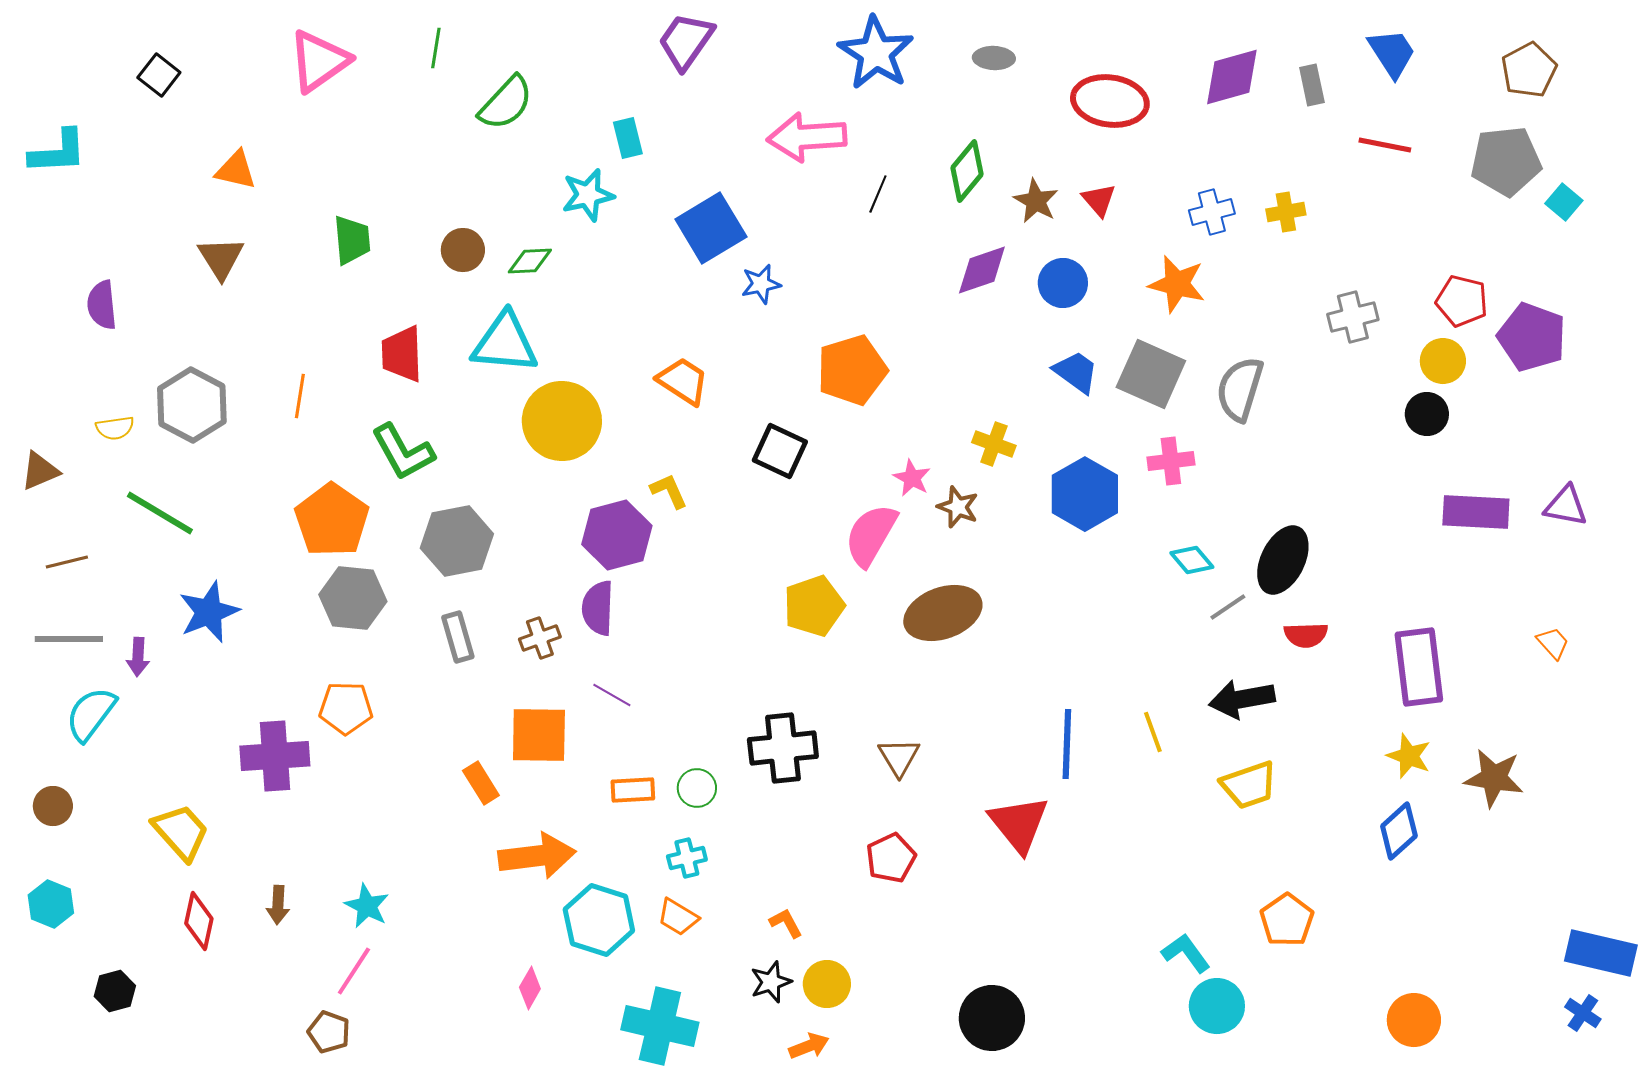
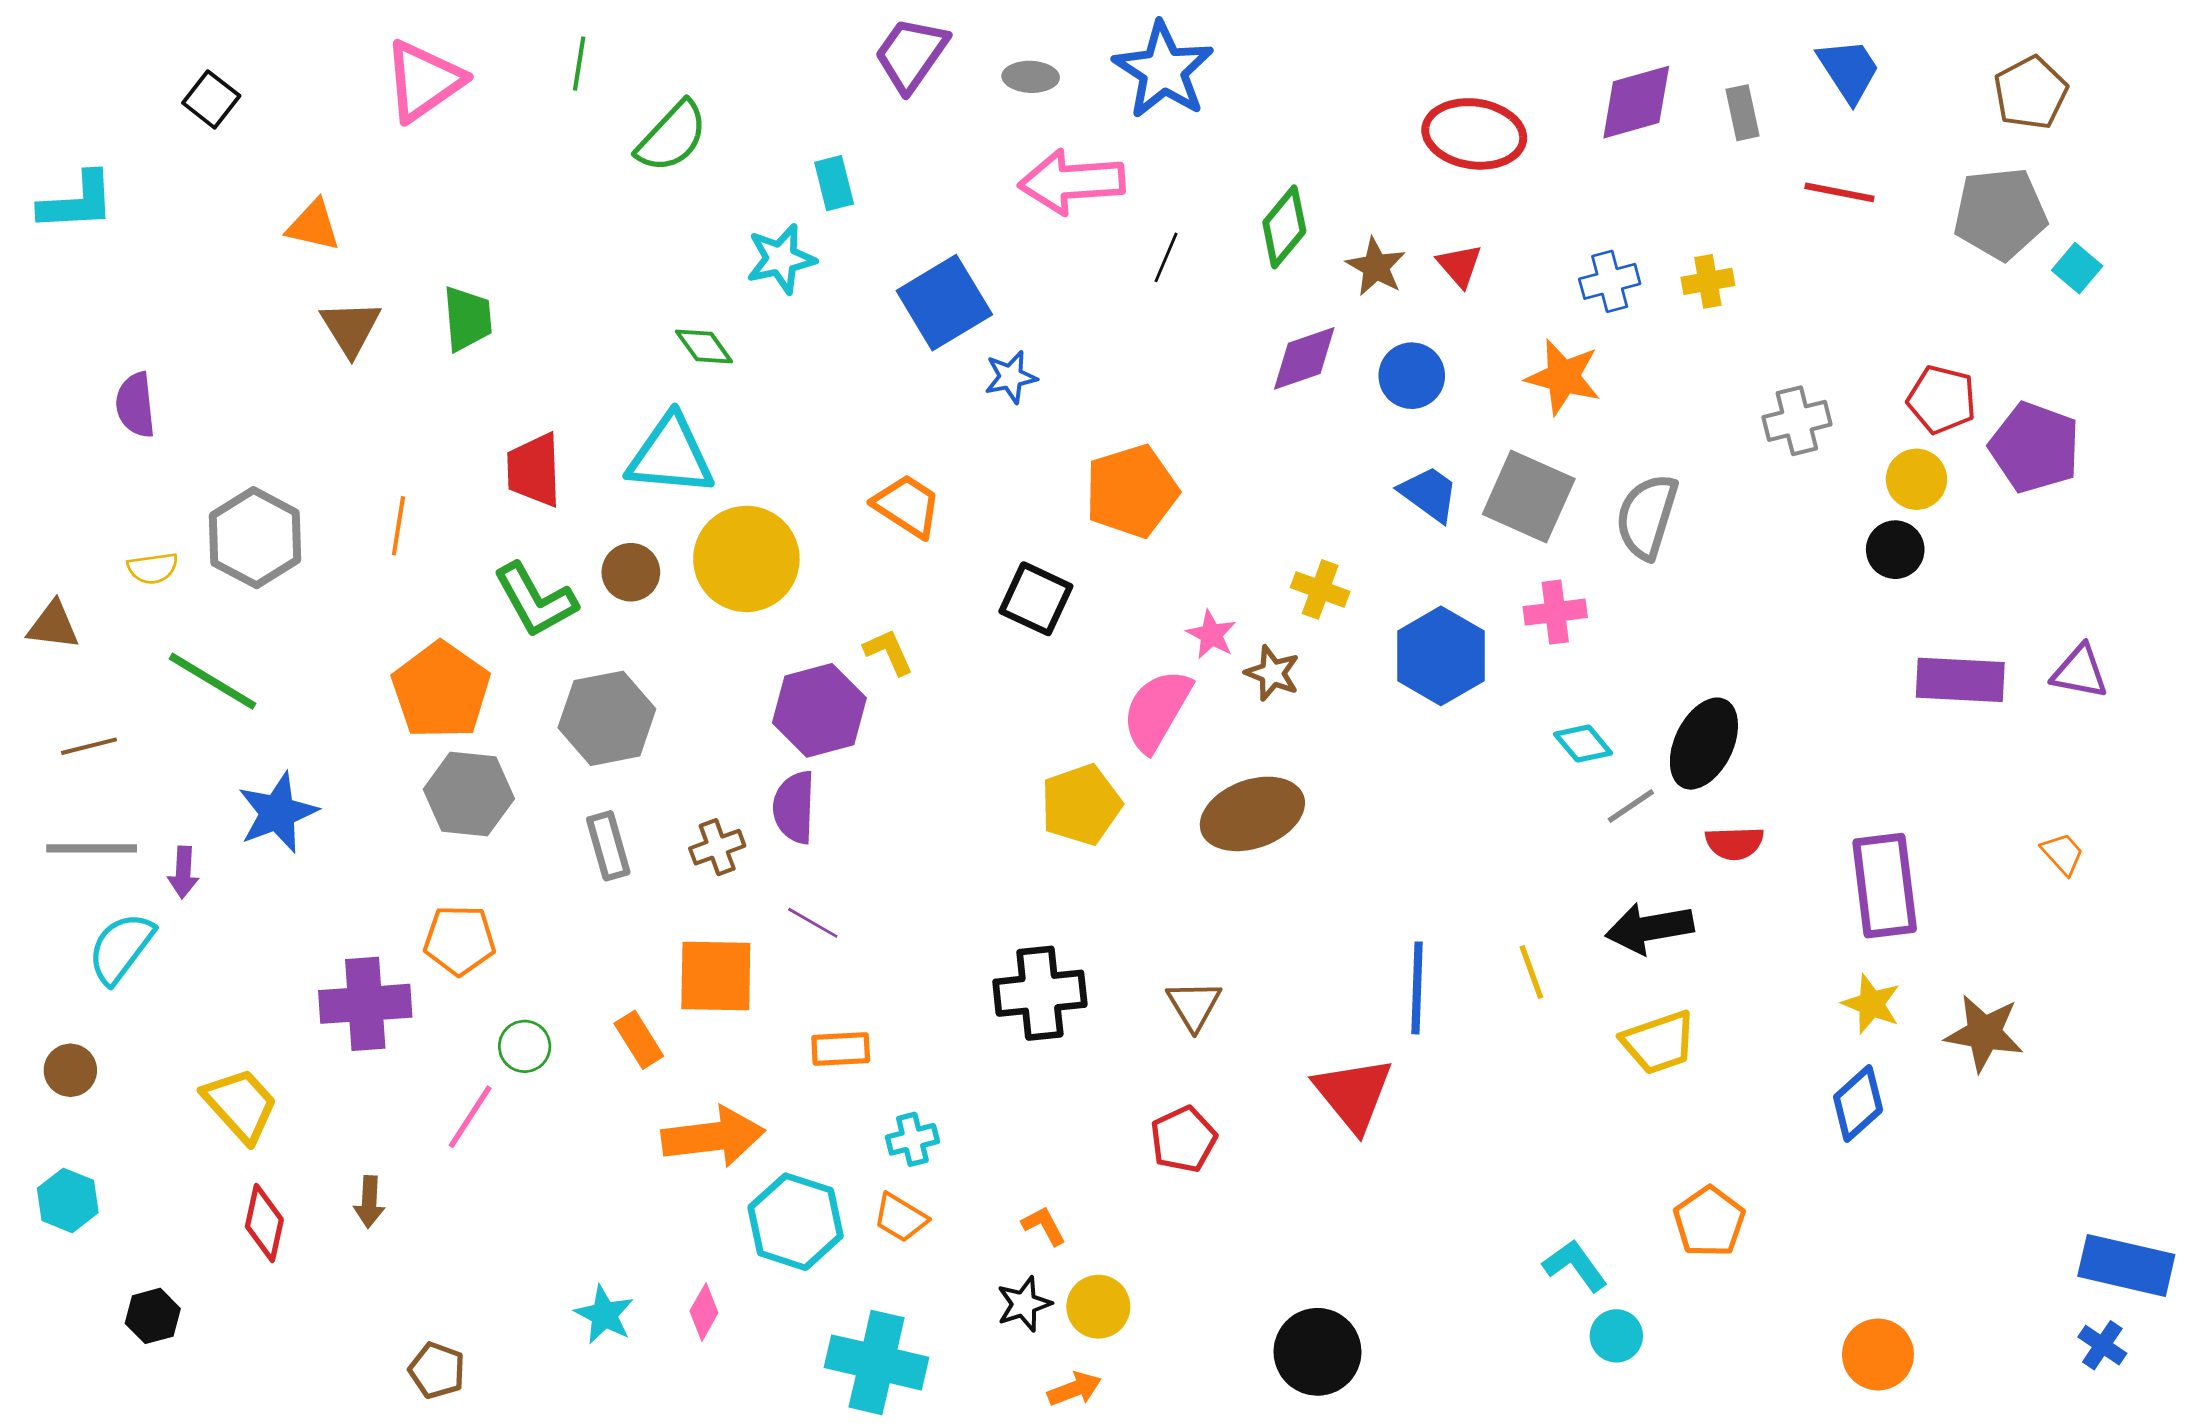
gray ellipse: (994, 58) -> (1031, 77), moved
brown circle: (463, 250) -> (631, 572), moved
brown triangle: (221, 258) -> (351, 328), moved
green diamond: (530, 261) -> (704, 346), turned 57
brown triangle: (40, 471) -> (53, 625), turned 30
green circle: (697, 788) -> (525, 1046), moved
cyan star: (367, 906) -> (604, 1315), moved
pink line: (354, 971) -> (470, 1117), moved
cyan circle: (1217, 1006) -> (1616, 1336), size x0.7

